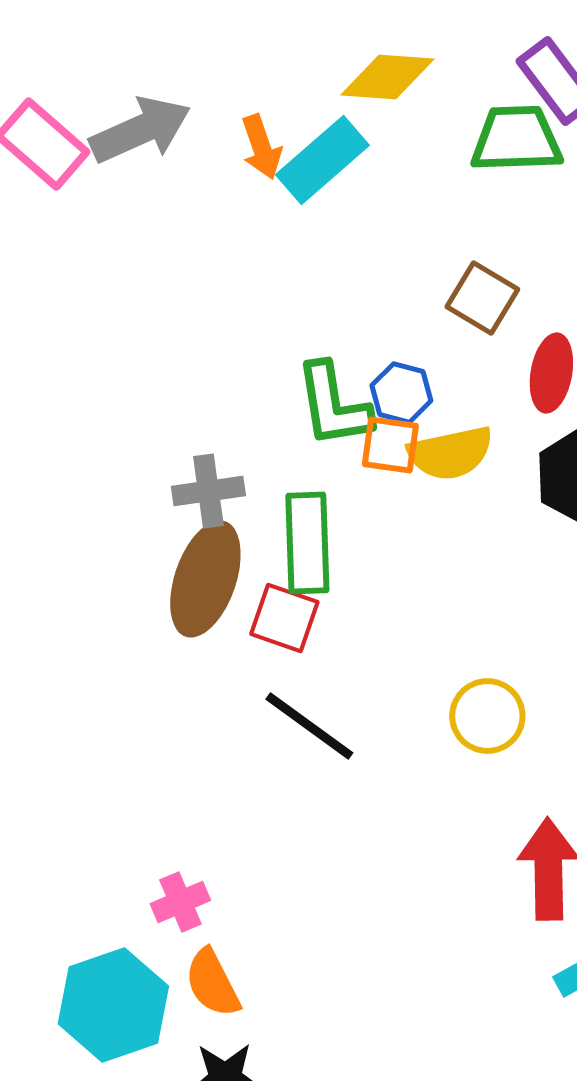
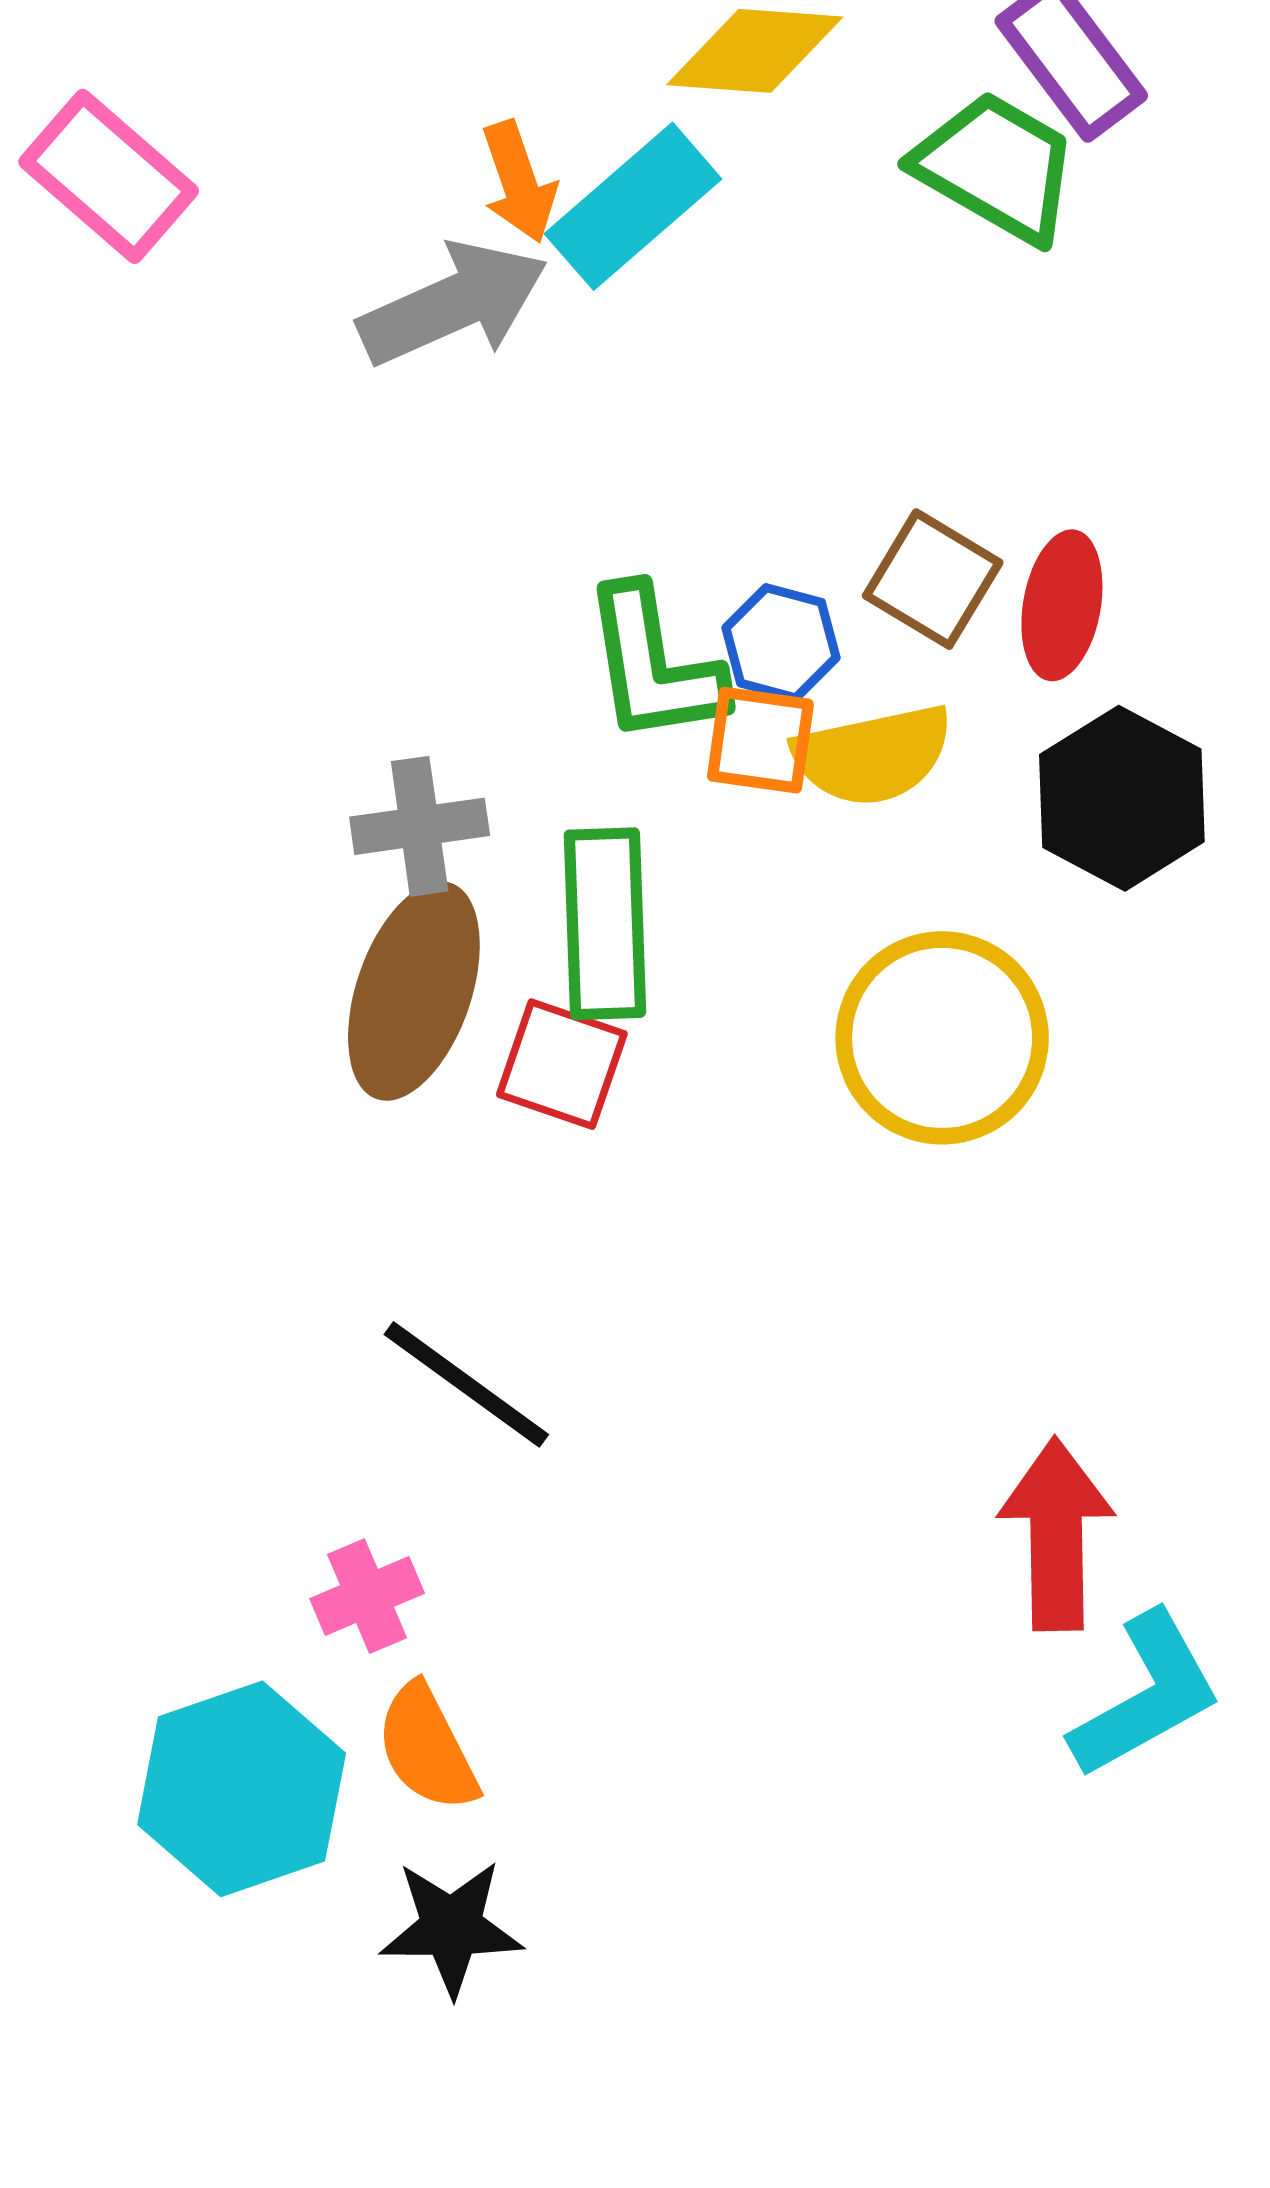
gray arrow: (140, 130) -> (453, 304), moved
green trapezoid: (516, 139) -> (996, 167), turned 32
brown square: (482, 298) -> (933, 579), moved
yellow circle: (487, 716) -> (942, 1038), moved, size x1.5
black line: (309, 726) -> (466, 1384), moved

